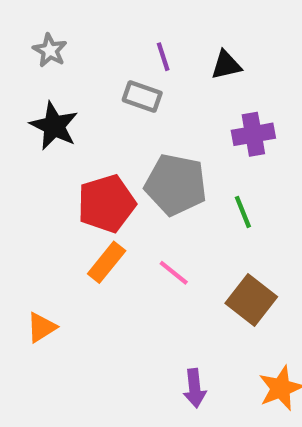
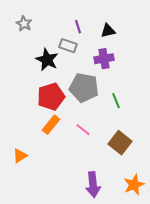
black star: (54, 126) -> (47, 60), moved
purple cross: (253, 134) -> (104, 59), moved
purple arrow: (195, 388) -> (93, 185), size x1.4

